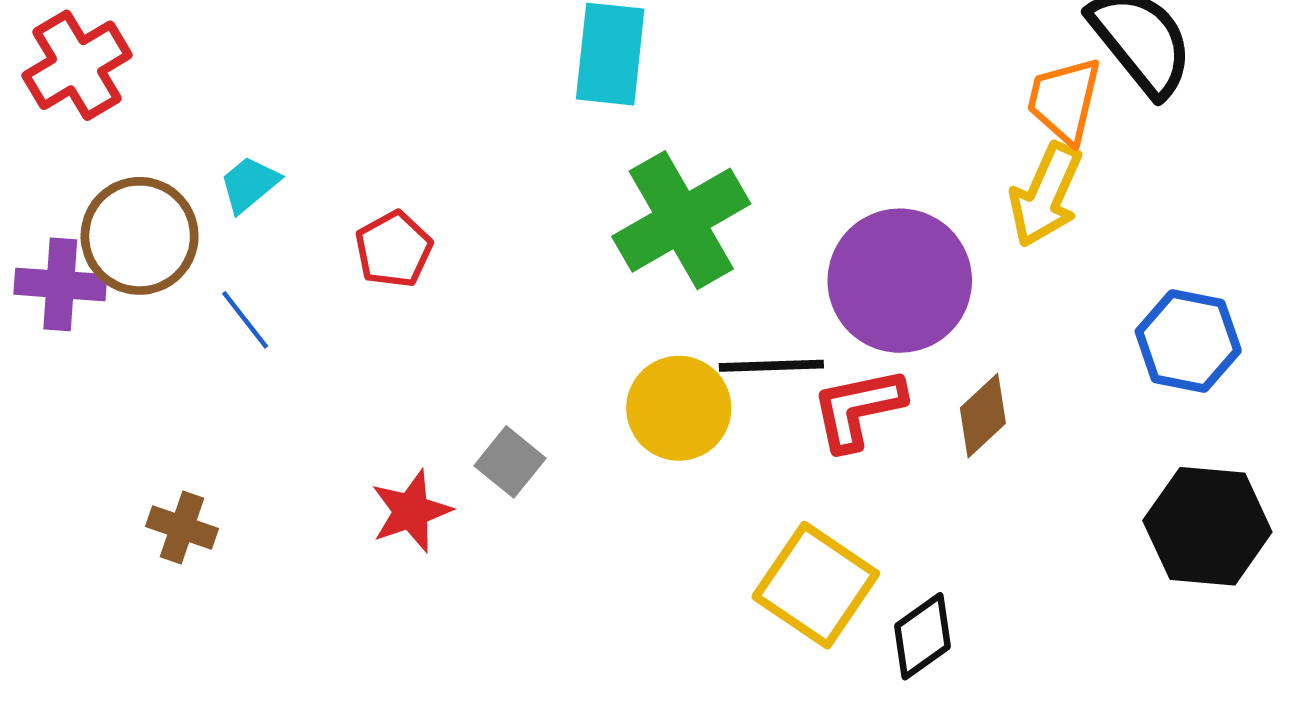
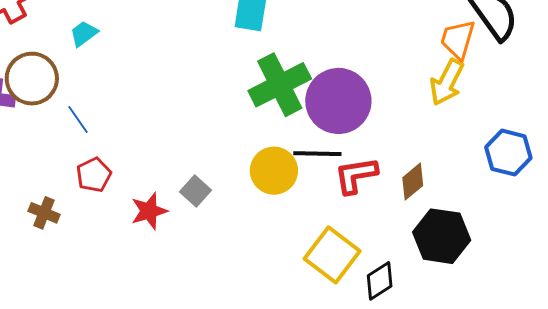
cyan trapezoid: (249, 184) -> (84, 34), moved
red pentagon: (394, 249) -> (94, 175), moved
purple circle: (900, 281) -> (338, 101), moved
black hexagon: (1207, 526) -> (442, 236), moved

